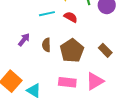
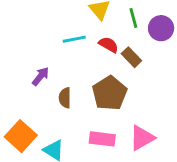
brown semicircle: (46, 45) -> (65, 98), moved
brown rectangle: (105, 50) -> (131, 57), moved

